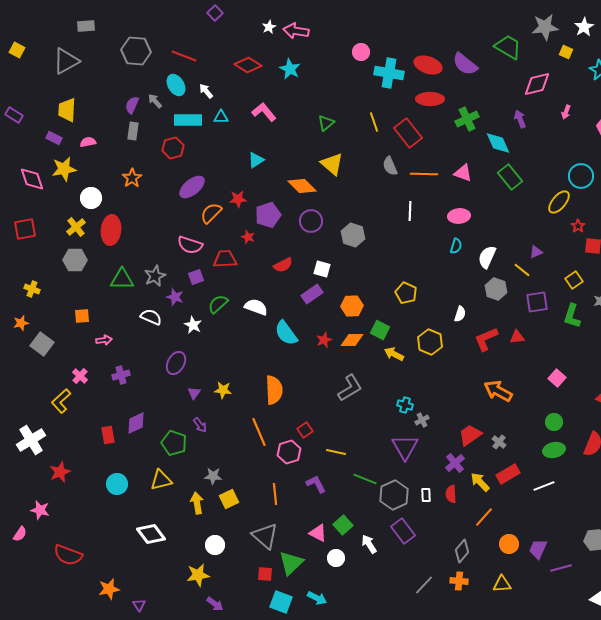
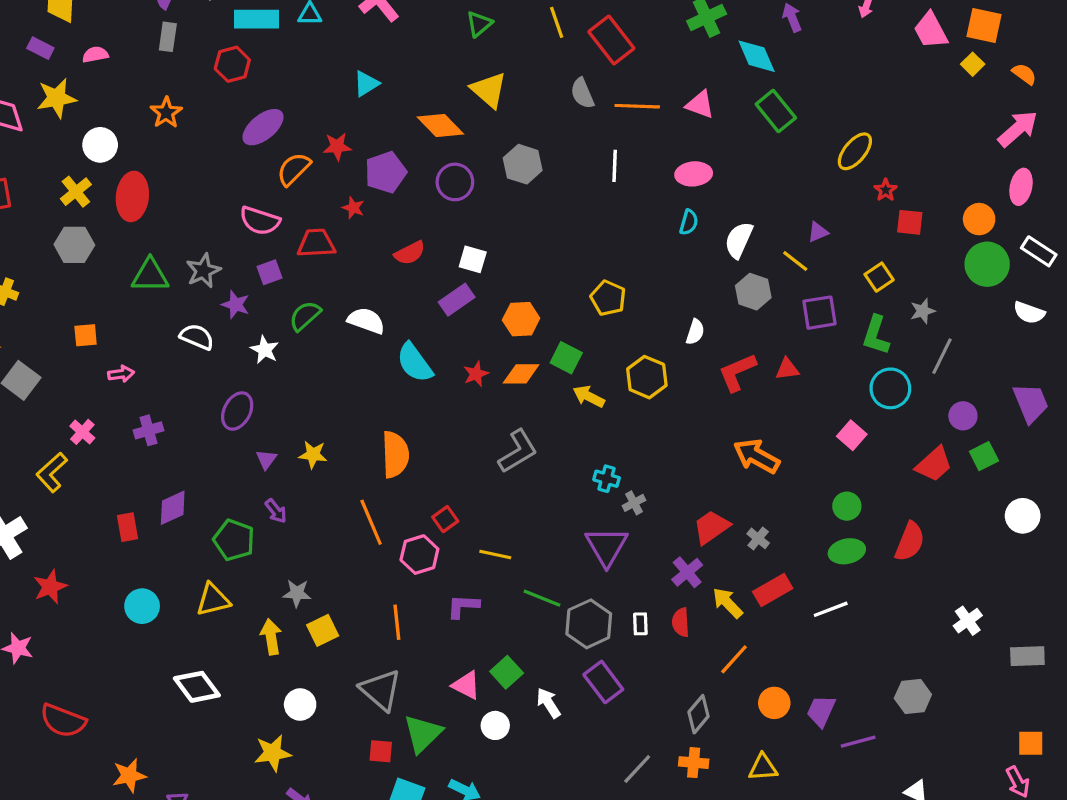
cyan circle: (581, 176) -> (890, 388), moved
gray hexagon: (353, 235) -> (523, 164), moved
purple L-shape: (316, 484) -> (463, 606), turned -60

